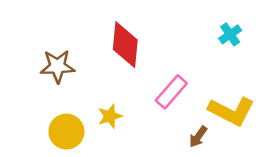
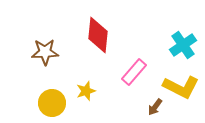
cyan cross: (230, 34) -> (183, 45), moved, size x1.5

